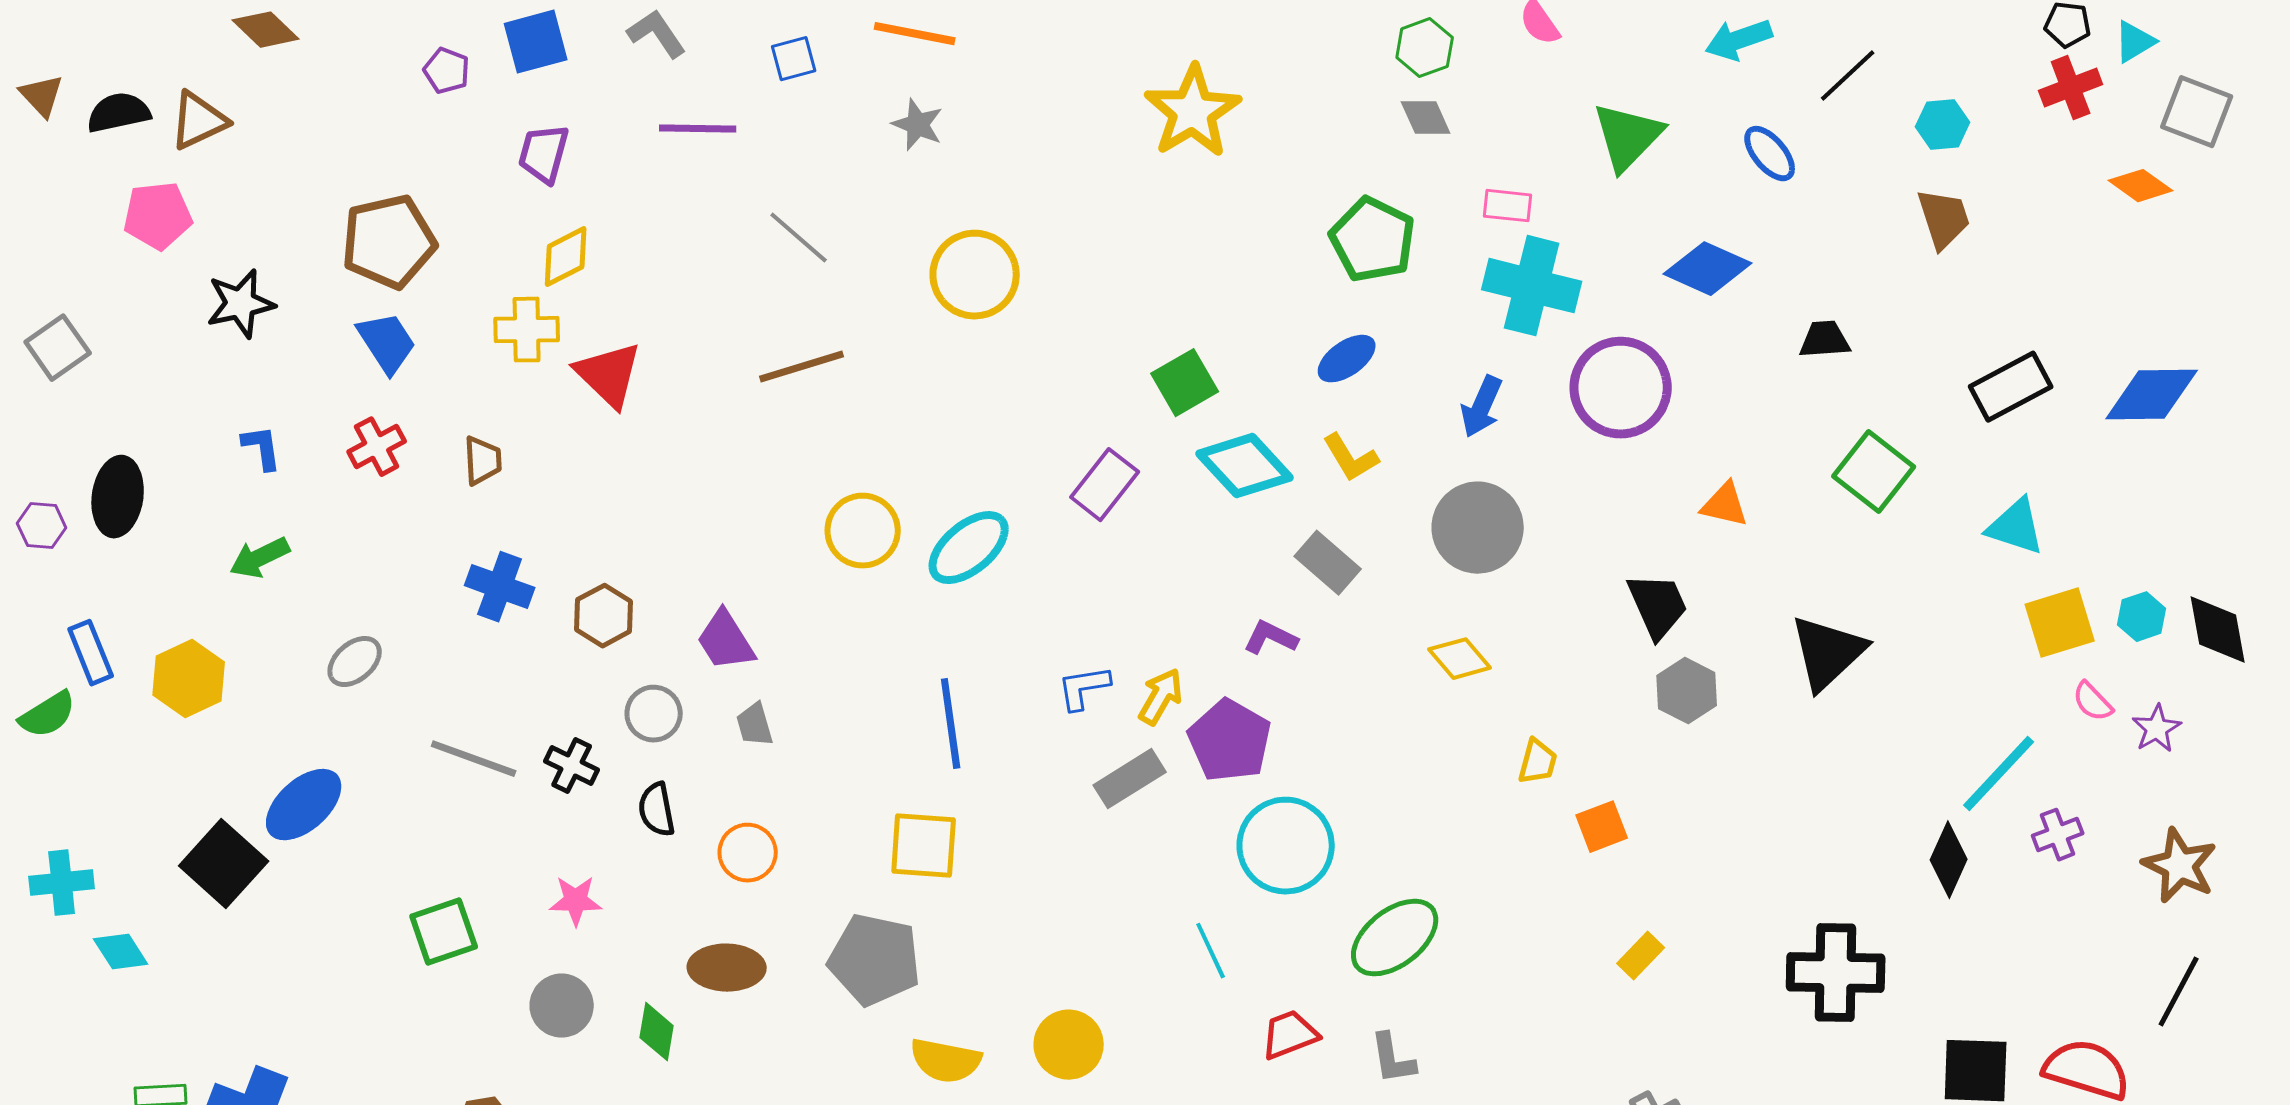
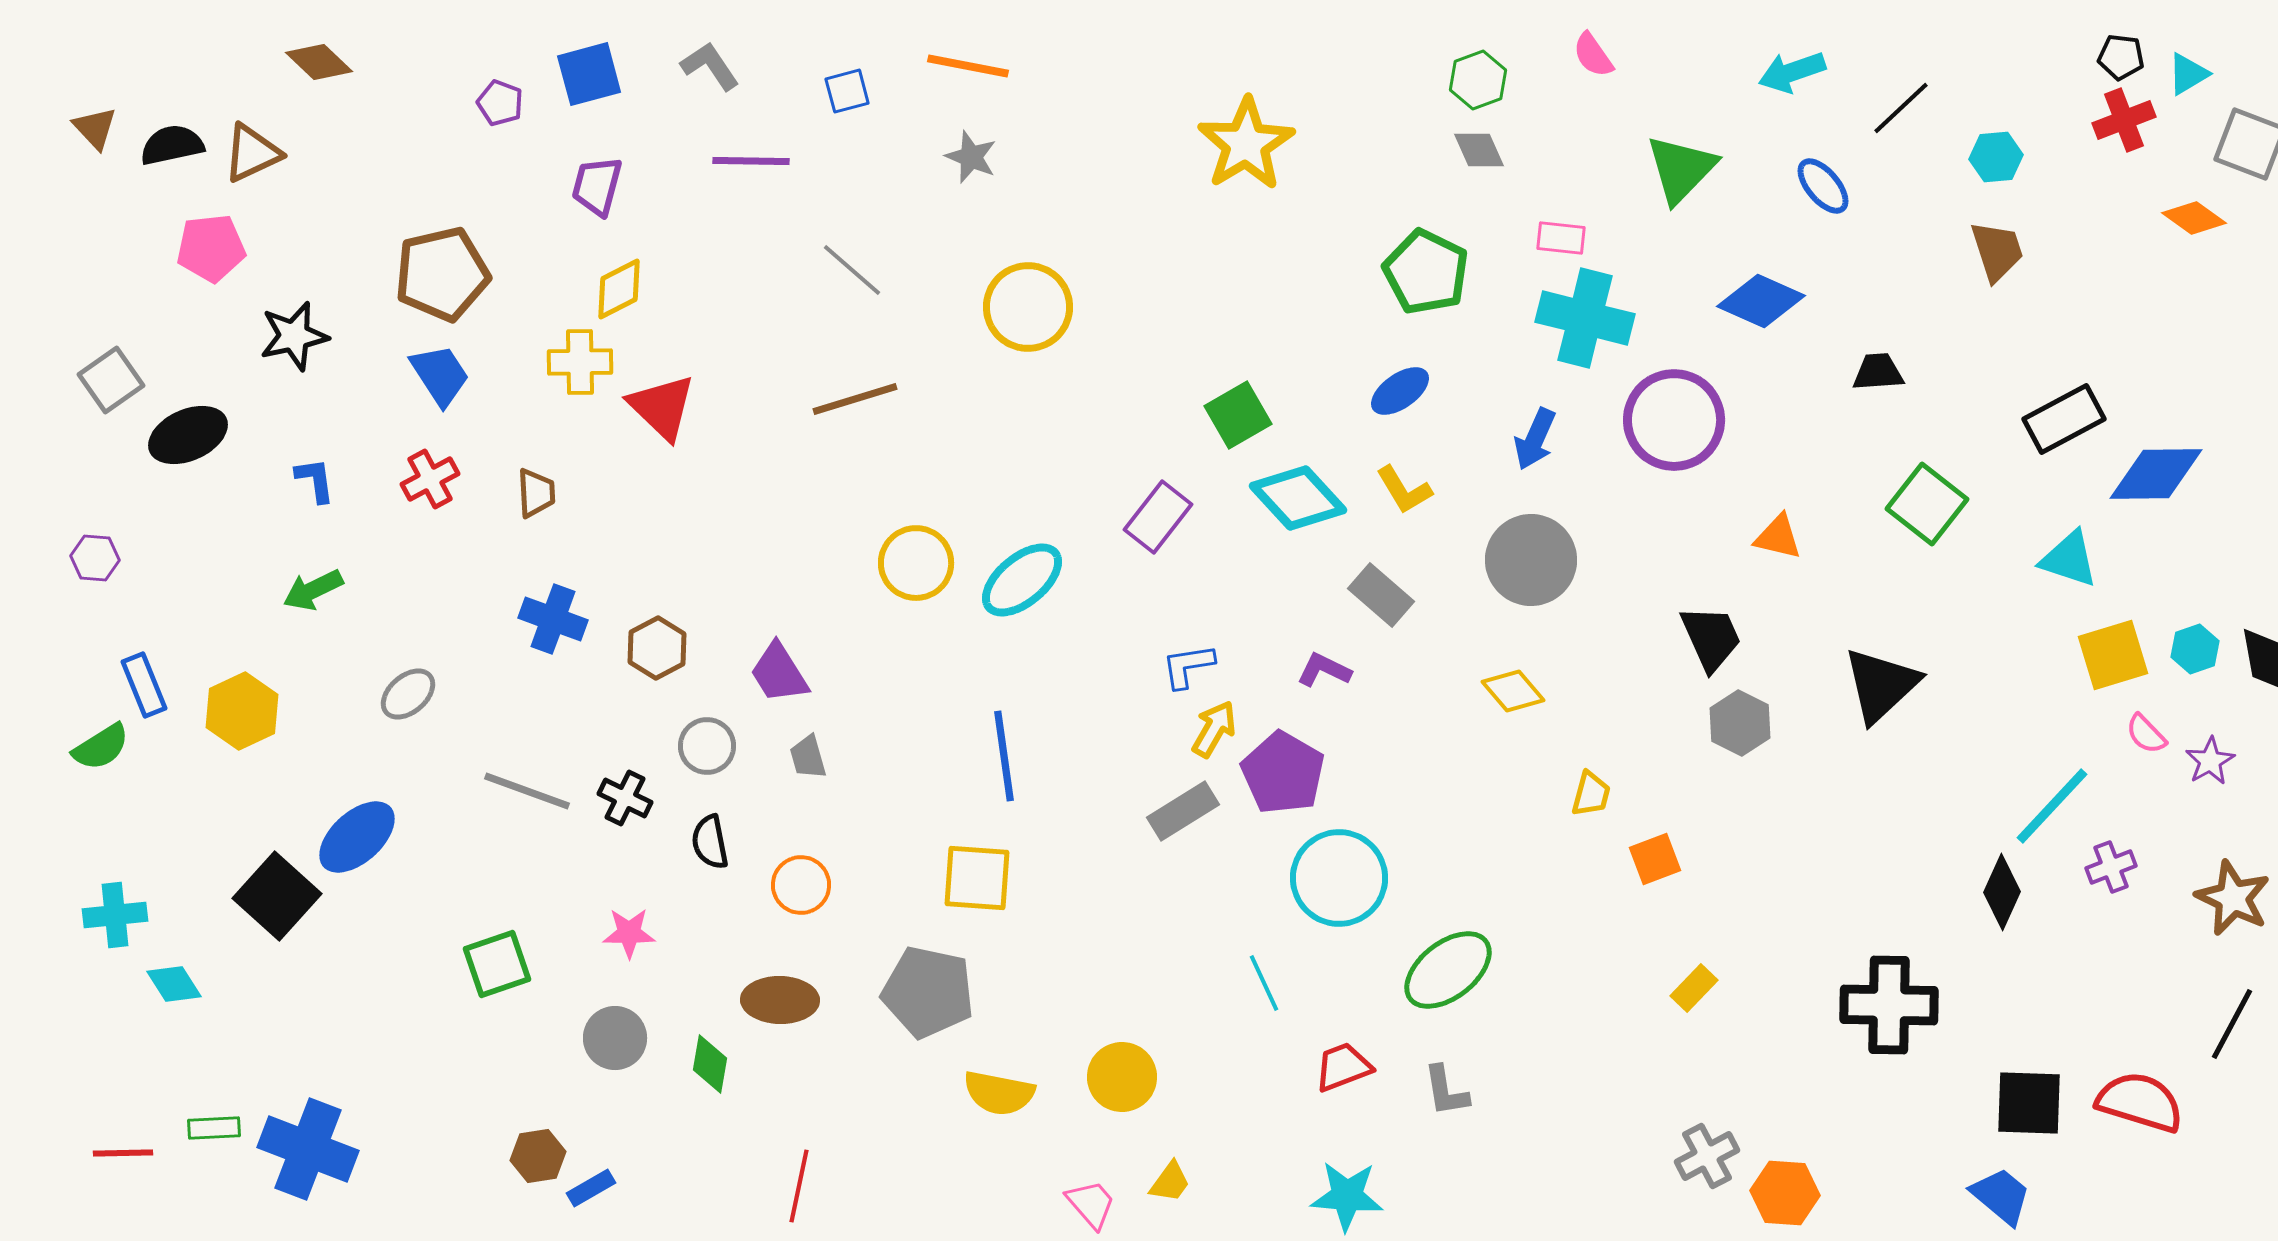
blue diamond: (2152, 395) -> (2156, 474), moved
black ellipse: (118, 497) -> (188, 435), moved, turned 58
blue L-shape: (1084, 688) -> (1188, 666), moved

